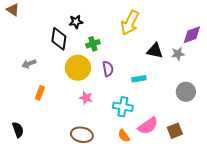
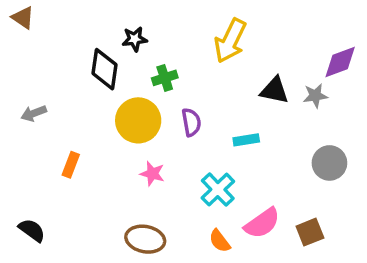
gray arrow: (29, 64) -> (34, 113), moved
cyan cross: (123, 107) -> (218, 190), turned 36
black semicircle: (18, 130) -> (32, 230), turned -35

